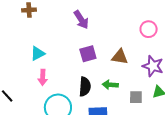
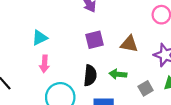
gray square: (136, 97) -> (146, 88), turned -32

